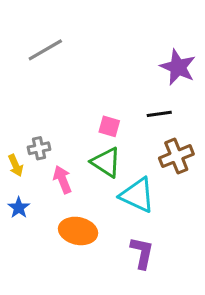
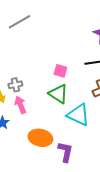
pink arrow: (62, 179) -> (20, 105), moved
purple L-shape: (142, 253) -> (65, 152), moved

